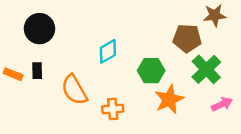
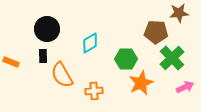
black circle: (39, 29) -> (47, 29), moved
black rectangle: (37, 71) -> (43, 56), moved

